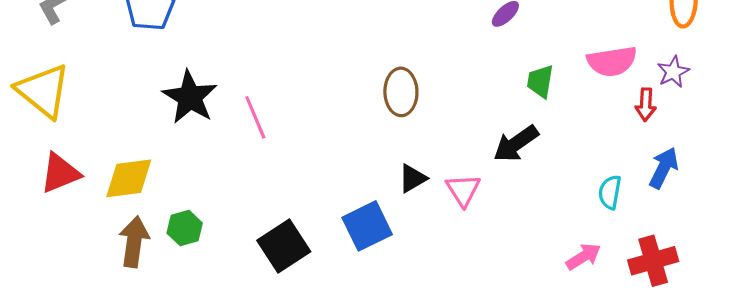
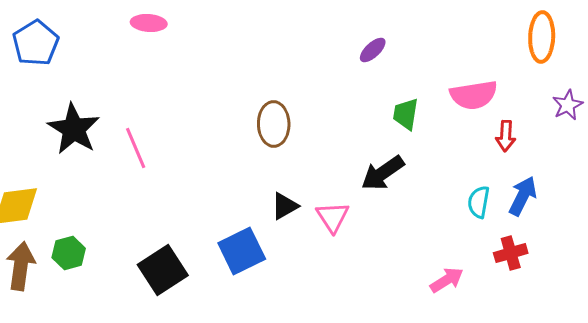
purple star: (673, 72) -> (568, 105), moved
cyan semicircle: (610, 192) -> (479, 202), moved
red cross: (653, 261) -> (511, 253), moved, size x0.7

